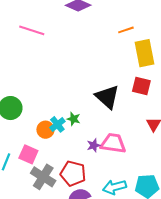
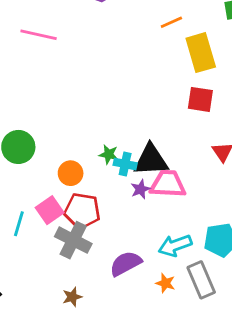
black triangle: (107, 97) -> (151, 160), moved, turned -40
cyan cross: (57, 124) -> (125, 164), moved, turned -35
pink square: (28, 154) -> (50, 210), turned 36
red pentagon: (73, 173) -> (82, 211), moved

